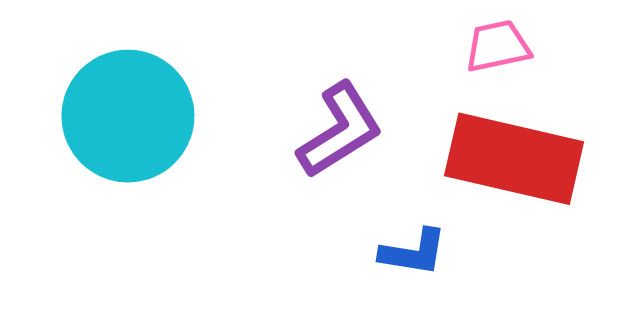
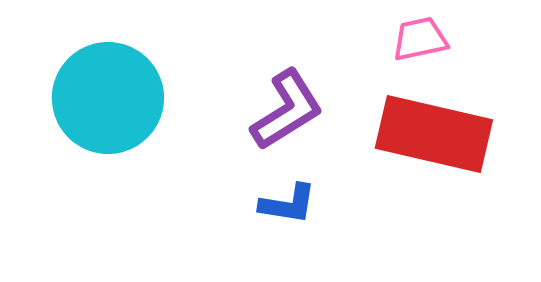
blue L-shape: (413, 252) -> (288, 204), moved

